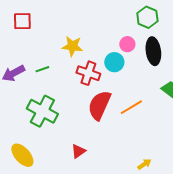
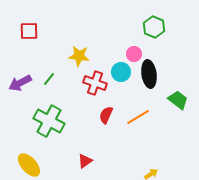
black ellipse: (153, 51) -> (149, 74), moved
green line: (42, 69) -> (49, 79), turned -32
red semicircle: (99, 105) -> (106, 115), size x0.6

